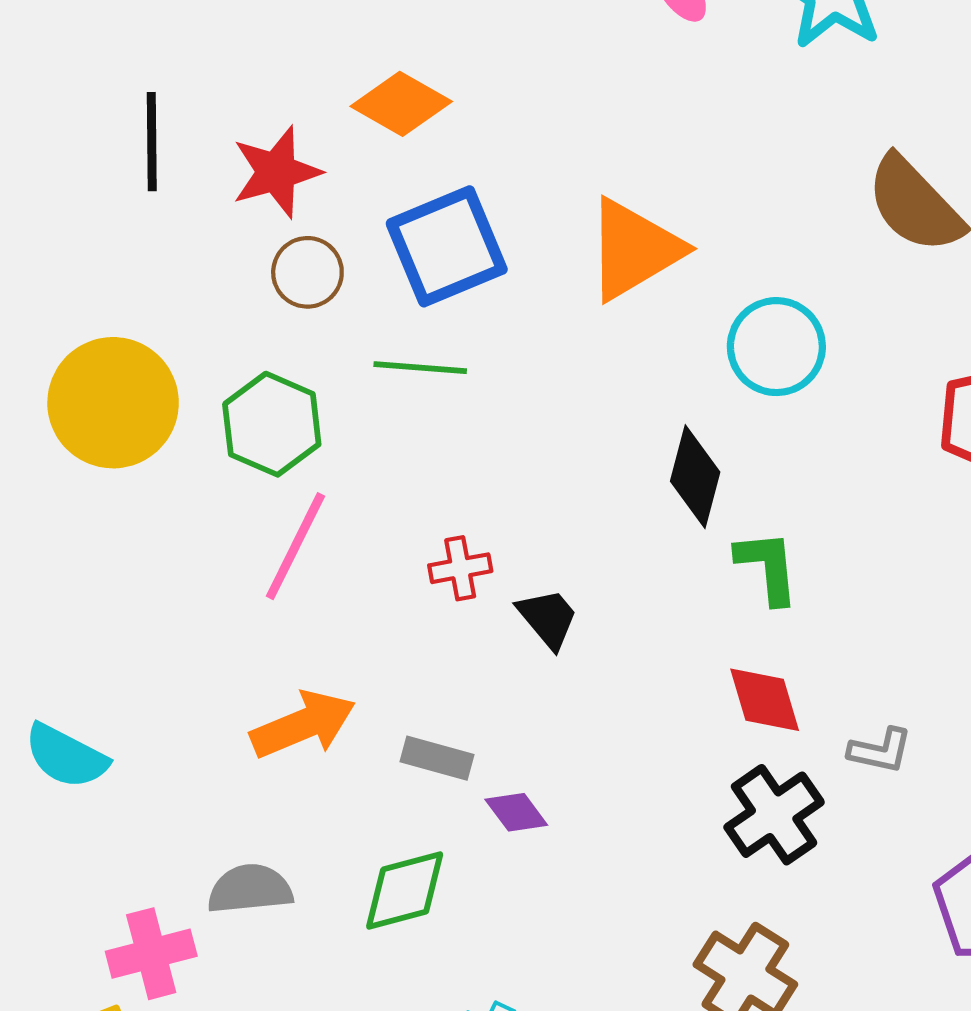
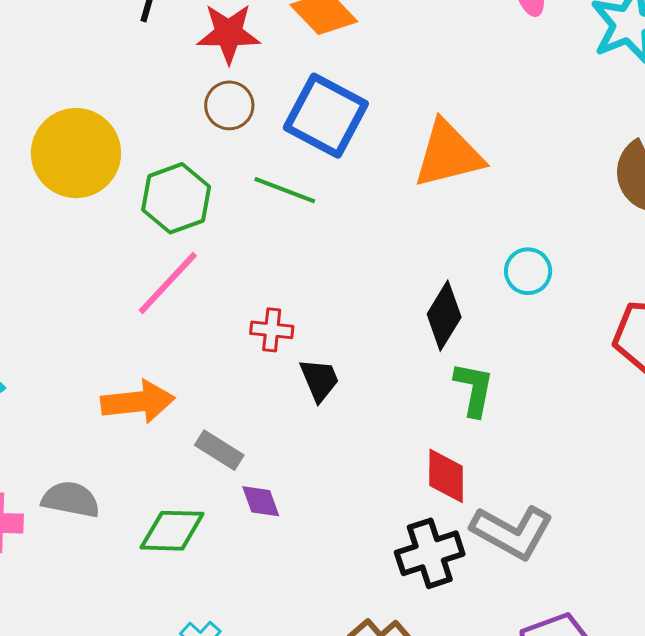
blue square: (447, 246) -> (326, 116), turned 34
cyan circle: (776, 347) -> (528, 271), moved, size x0.7
gray L-shape: (880, 751) -> (512, 532), size x1.8

